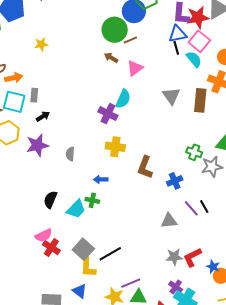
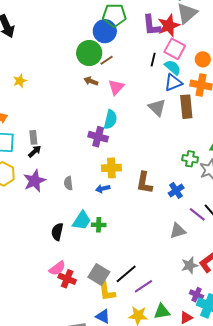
blue triangle: (177, 34) -> (173, 83), moved
black line: (176, 48) -> (153, 60), turned 40
gray rectangle: (34, 95) -> (33, 137), moved
blue arrow: (101, 179) -> (103, 189), moved
cyan trapezoid: (76, 209) -> (82, 221), moved
purple line: (131, 283) -> (143, 286), moved

